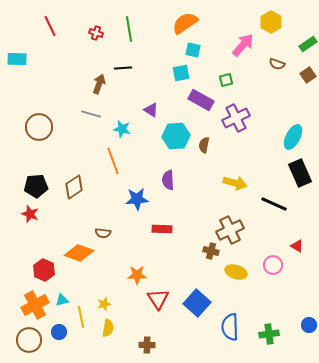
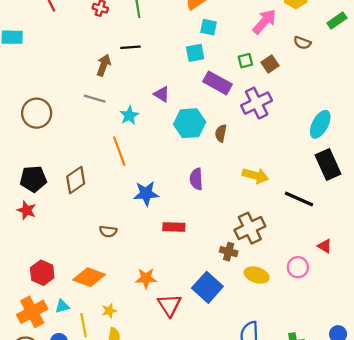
brown square: (308, 75) -> (270, 64), moved
cyan star: (122, 129) -> (129, 115), turned 30
purple semicircle: (168, 180) -> (196, 179), moved
orange diamond: (79, 253) -> (89, 277), moved
blue square: (197, 303) -> (207, 287), moved

